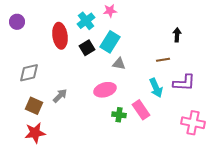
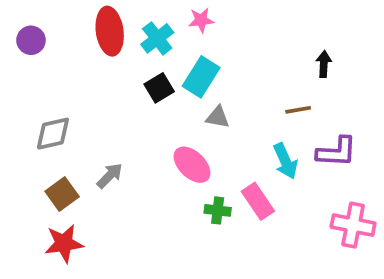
red ellipse: (60, 36) -> (110, 31), moved
pink ellipse: (105, 90) -> (192, 165), turned 60
brown square: (34, 106) -> (62, 194), turned 30

